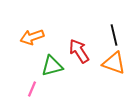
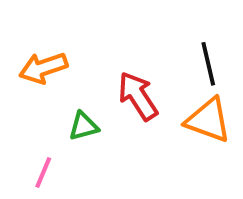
green triangle: (52, 66) -> (83, 126), size x0.7

